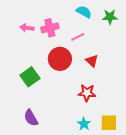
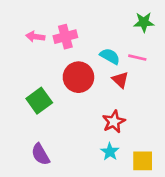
cyan semicircle: (84, 12) -> (110, 56), moved
pink line: (78, 37) -> (137, 58), moved, turned 40
red star: (87, 93) -> (114, 122), turned -30
cyan star: (84, 124) -> (110, 152), moved

